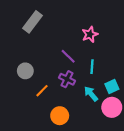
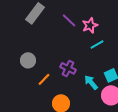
purple line: (68, 56) -> (69, 20), moved
cyan line: (92, 67) -> (97, 44), moved, turned 56

